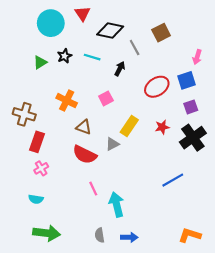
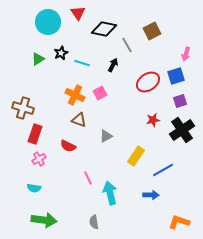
cyan line: (92, 57) -> (82, 63), moved
orange cross: (67, 101) -> (75, 95), moved
yellow rectangle: (129, 126) -> (136, 156), moved
red semicircle: (85, 155) -> (68, 146), moved, size x0.7
blue arrow: (129, 237) -> (151, 195), moved

